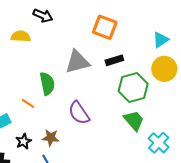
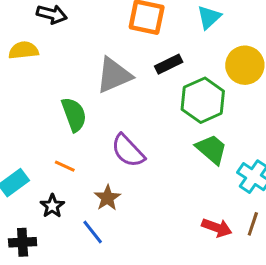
cyan triangle: (161, 40) -> (209, 17), moved
orange line: (28, 103) -> (65, 166), moved
brown star: (51, 138) -> (107, 198), moved, turned -30

